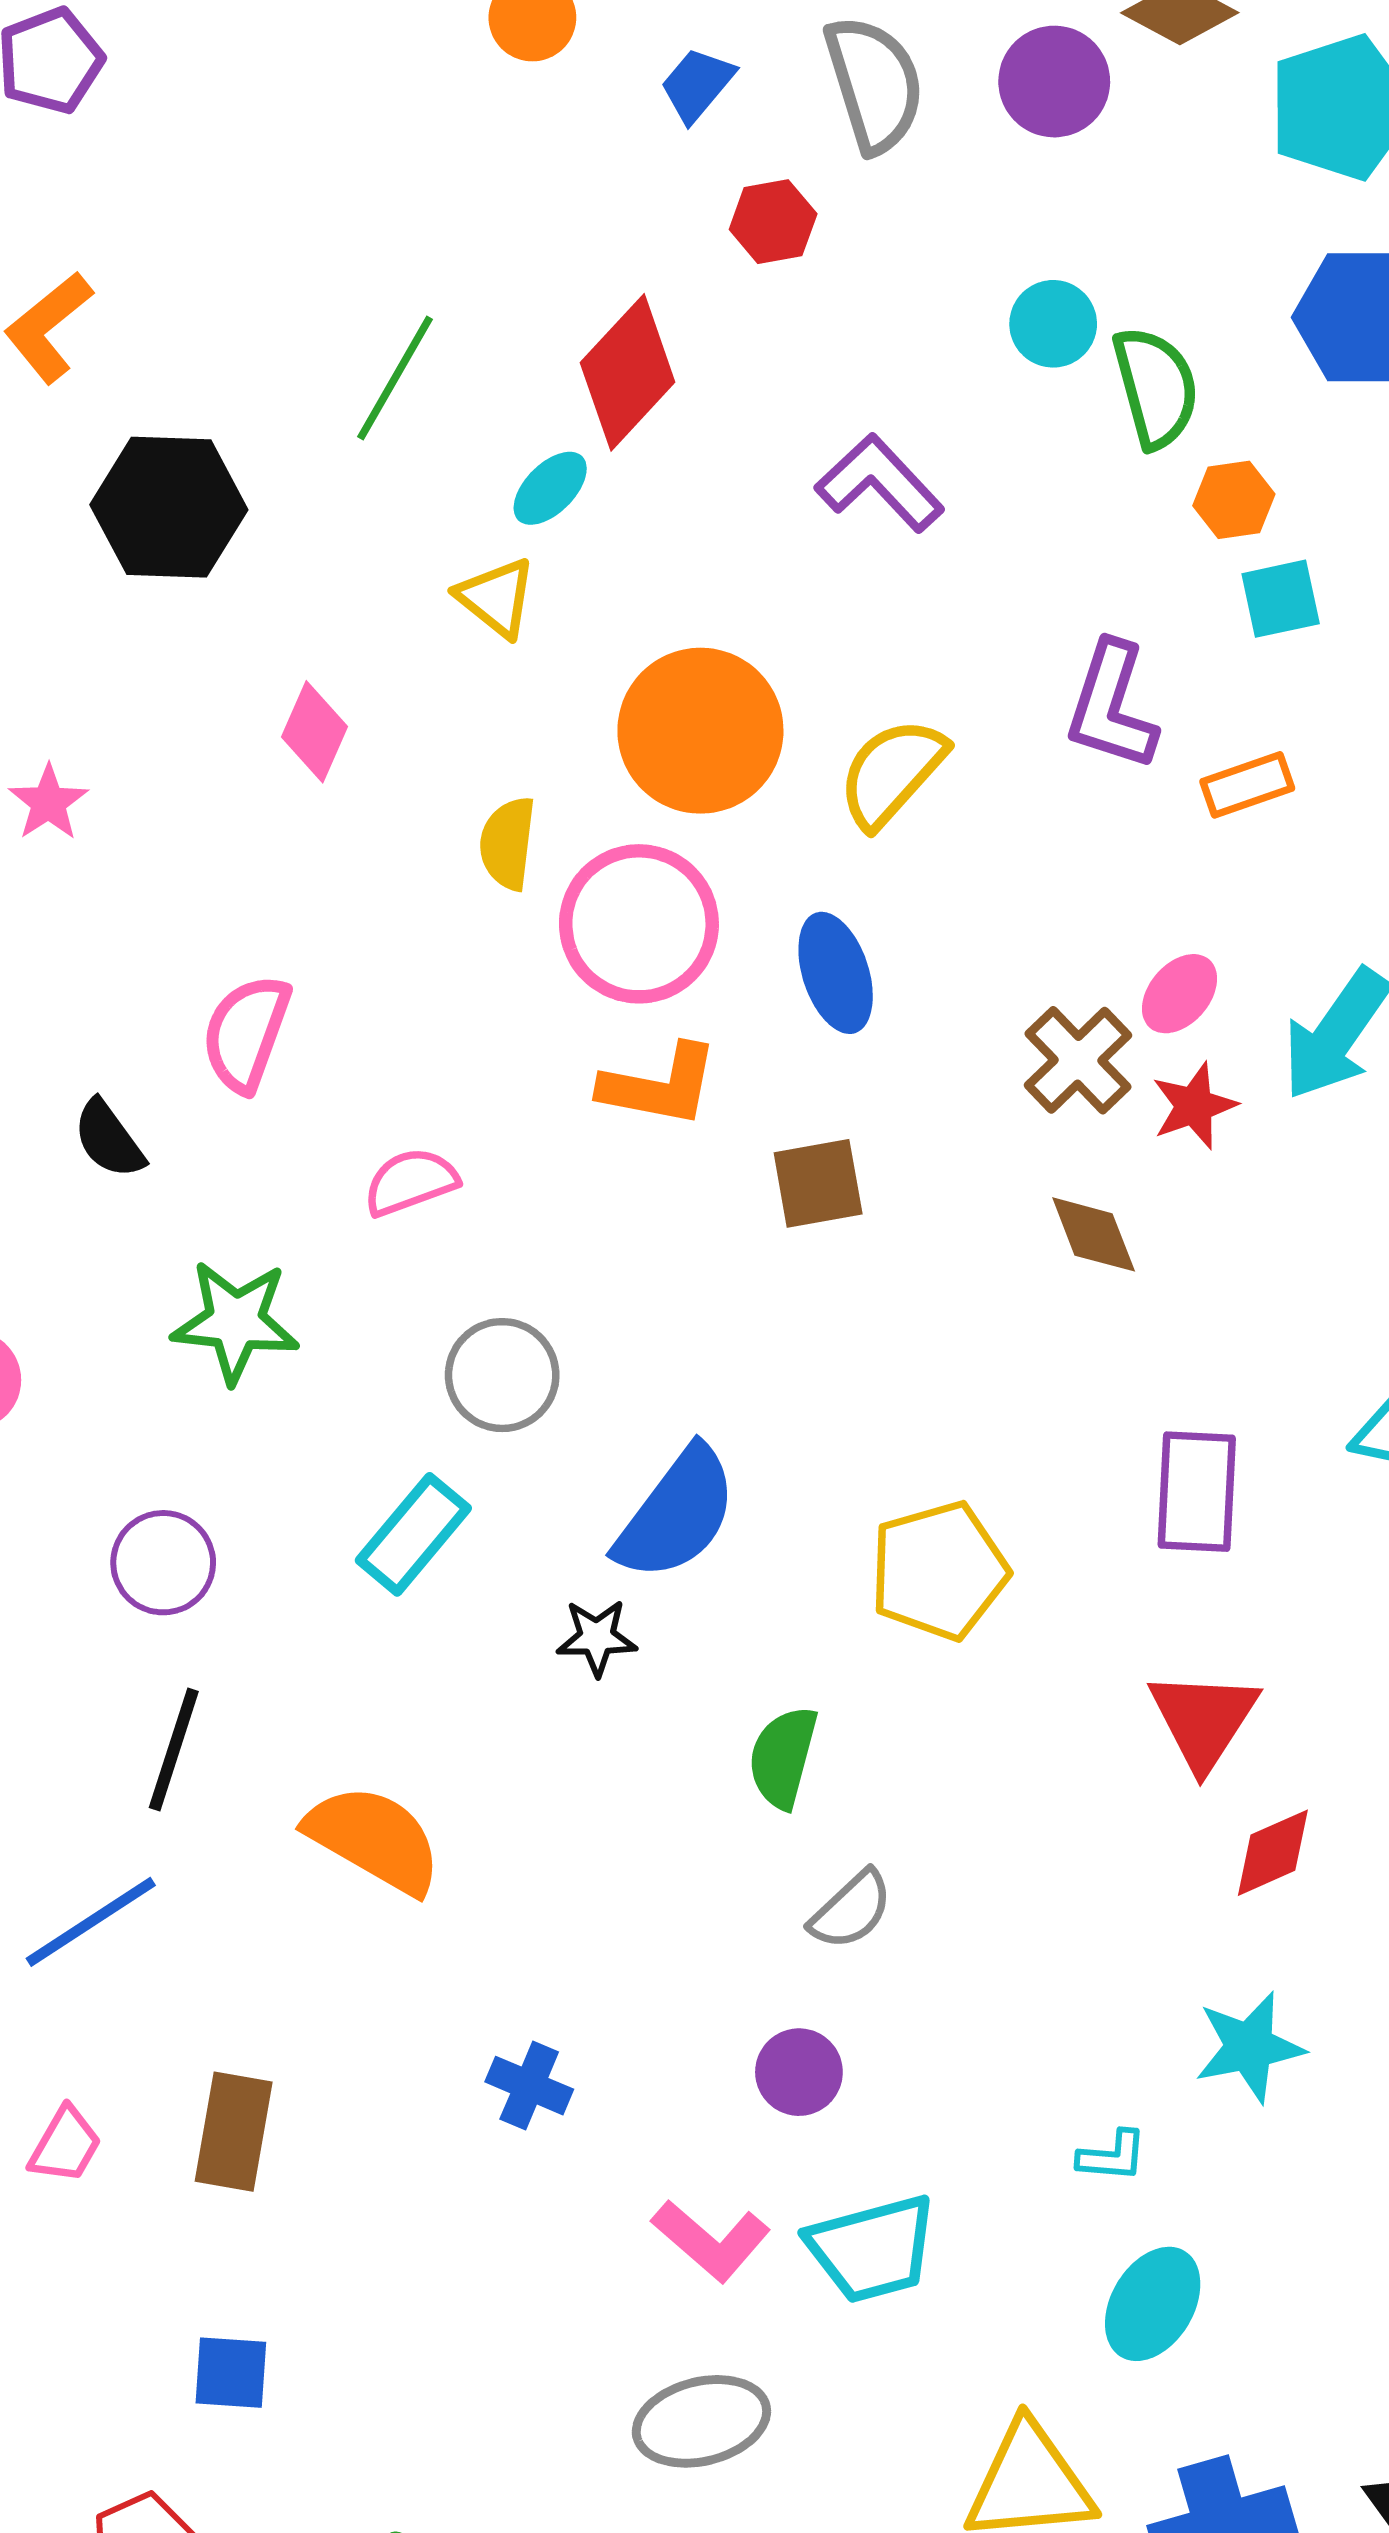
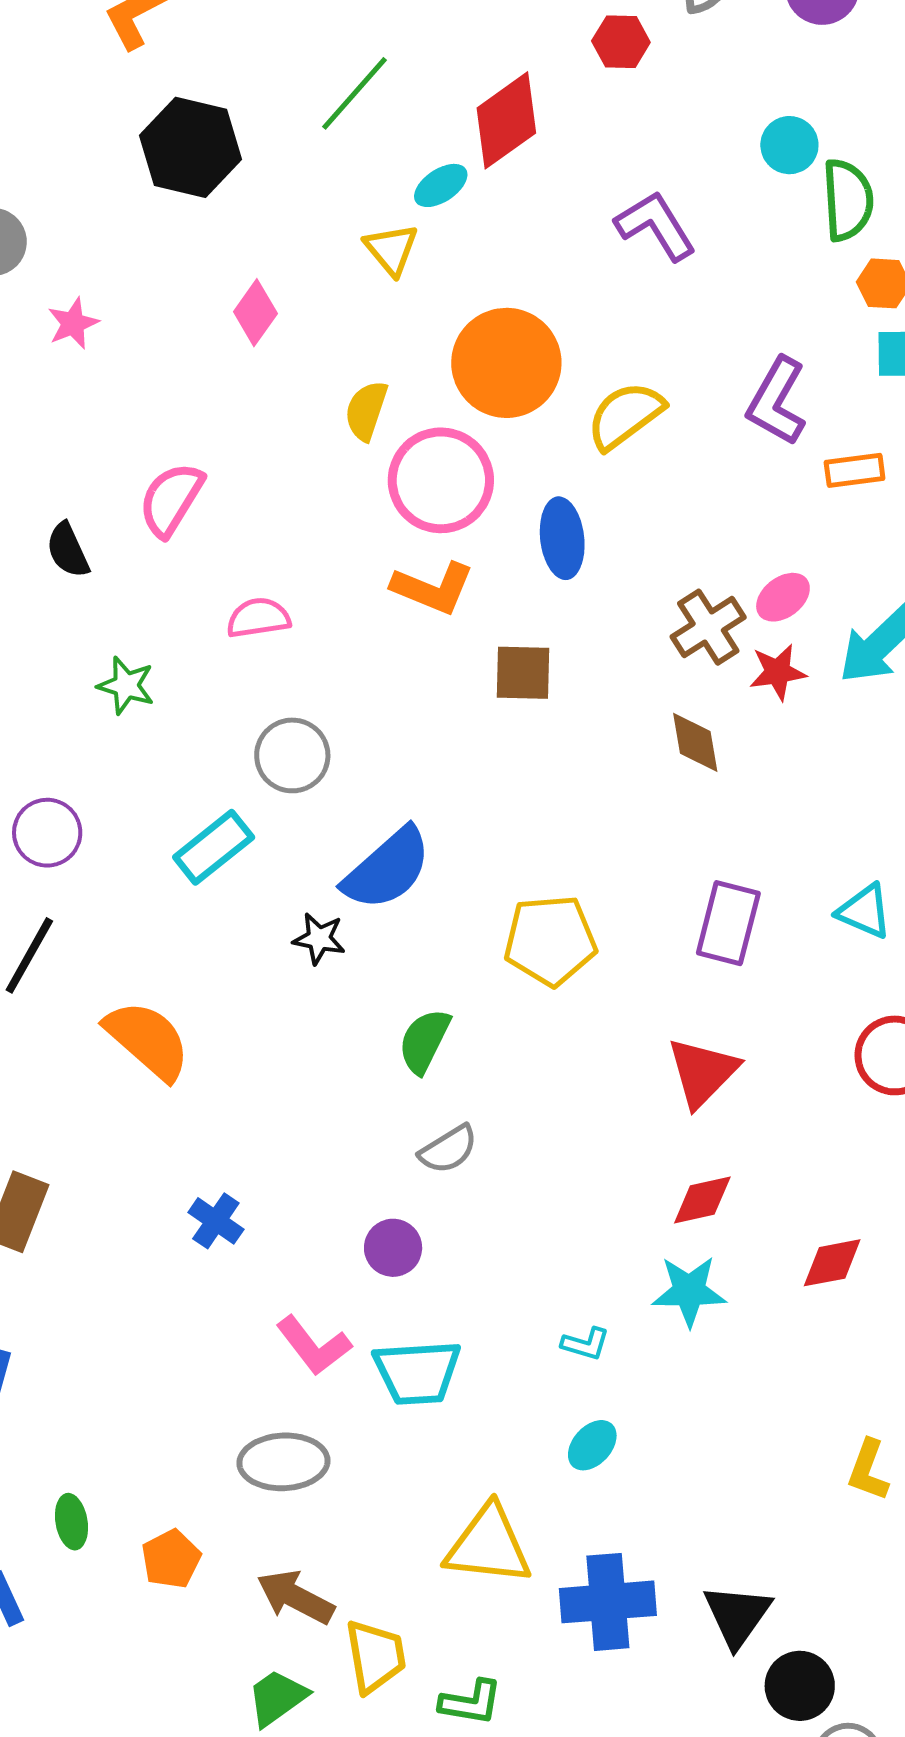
green star: (236, 1322) -> (126, 686), size x0.7
red diamond: (1273, 1853) -> (702, 1200), moved
cyan ellipse: (1153, 2304) -> (592, 1445), size x0.7

